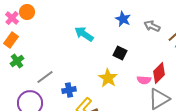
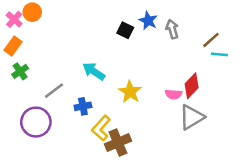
gray arrow: (152, 26) -> (172, 29), moved, turned 49
cyan arrow: (84, 34) -> (94, 71), moved
black square: (120, 53) -> (125, 30), moved

